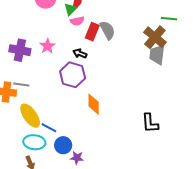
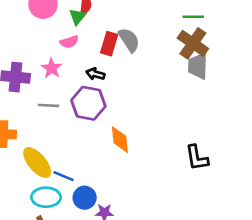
green line: (169, 19) -> (193, 17), moved
pink semicircle: (77, 21) -> (69, 42), moved
gray line: (21, 85) -> (48, 105), moved

